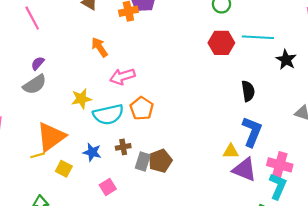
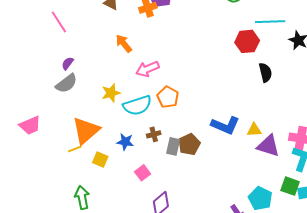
red hexagon: (221, 43) -> (247, 41), moved
blue L-shape: (252, 132) -> (225, 125), moved, turned 96

